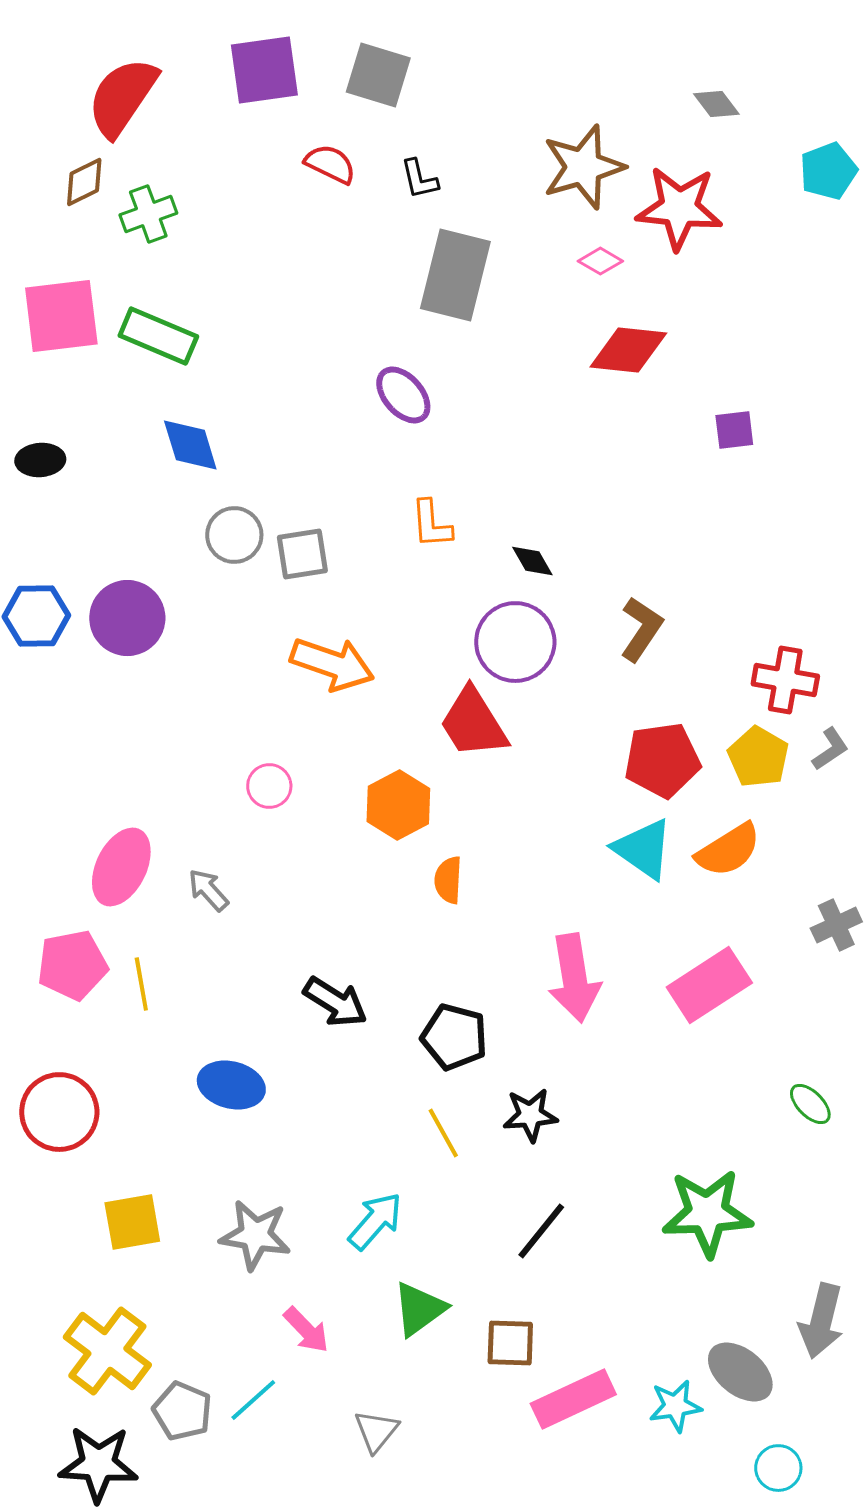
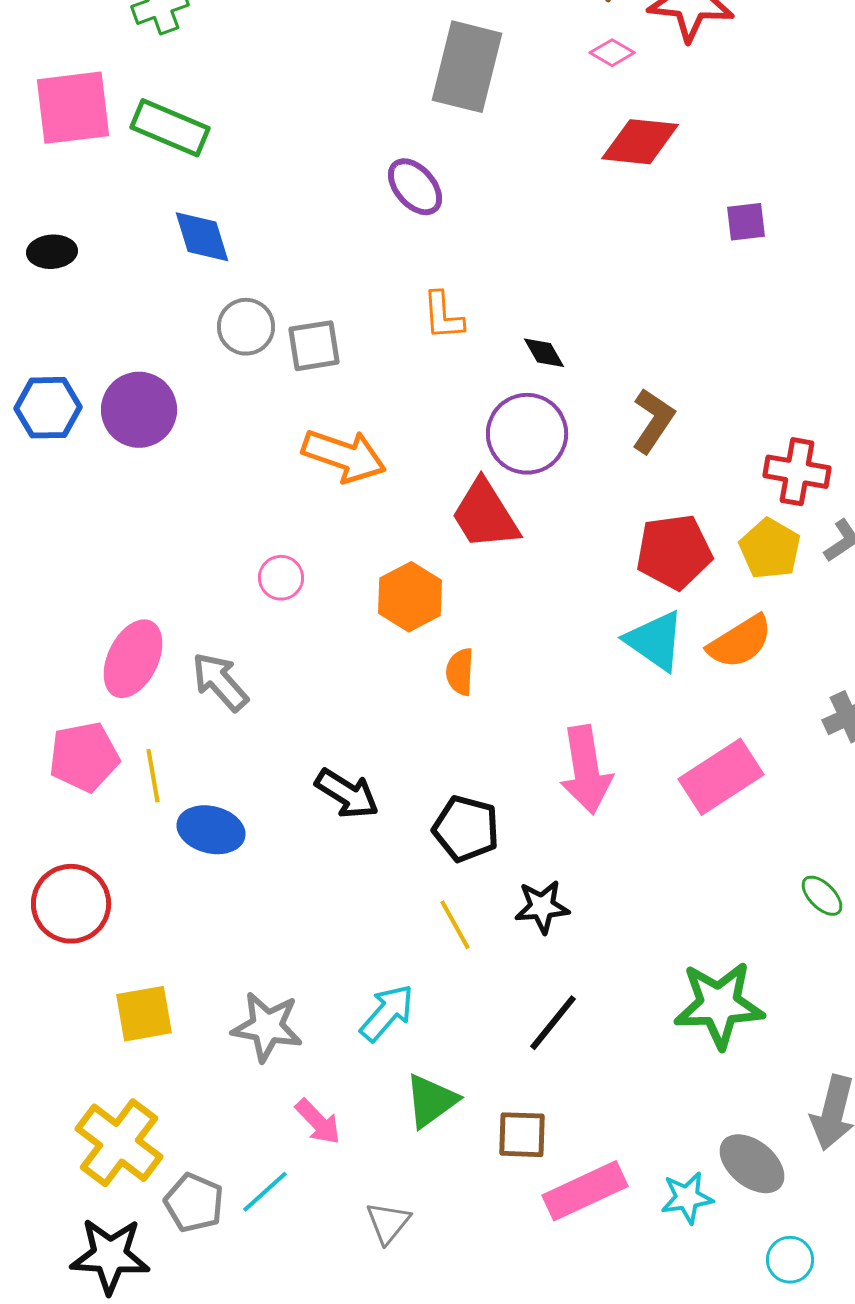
gray arrow: (208, 890) -> (220, 682), size x1.4
blue ellipse: (231, 1085) -> (211, 830), moved

